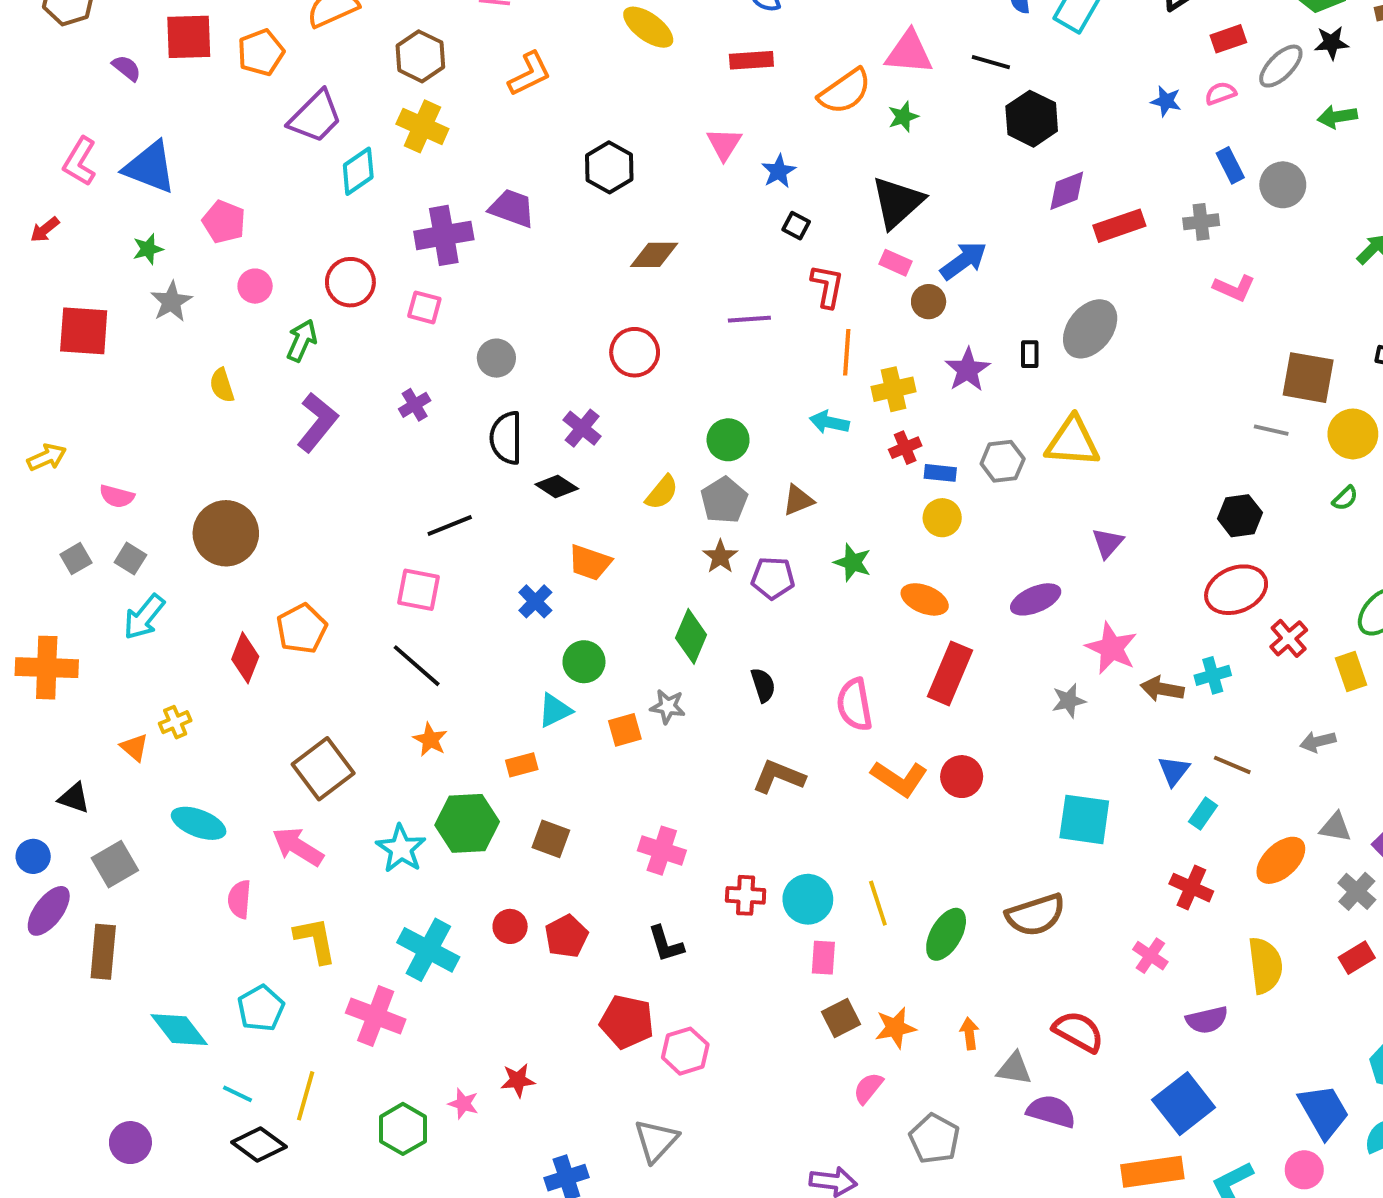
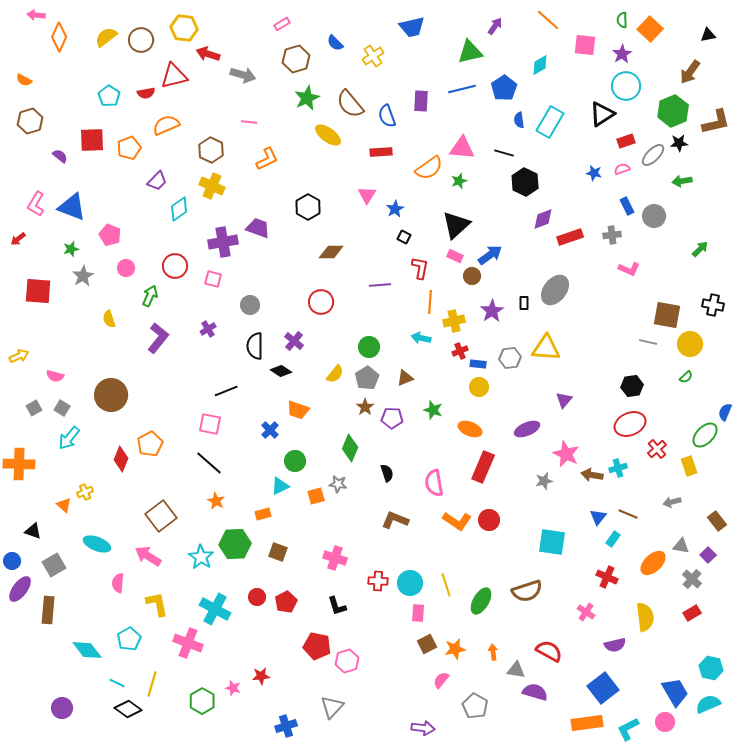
purple trapezoid: (315, 117) -> (157, 181), size x0.7

